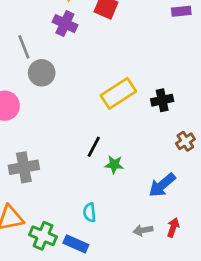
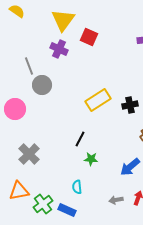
green star: (114, 165) -> (91, 159), moved
gray cross: (24, 167) -> (29, 154), turned -35
green cross: (43, 236) -> (43, 204), turned 30

